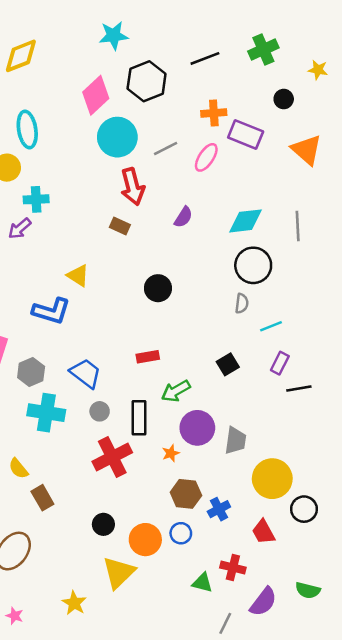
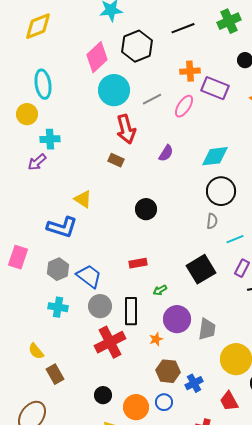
black square: (228, 364) -> (201, 269), size x1.6
gray hexagon: (31, 372) -> (58, 269), moved
green arrow: (176, 391) -> (160, 290), size x0.6
gray circle: (100, 411) -> (100, 306), size x1.5
cyan cross: (46, 413) -> (58, 307), size x0.7

